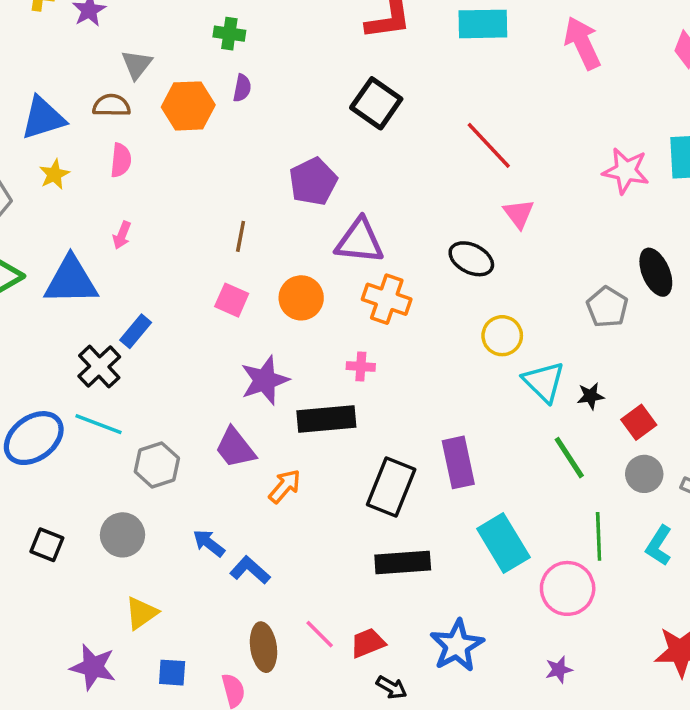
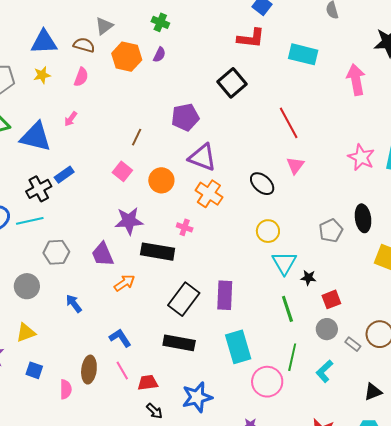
cyan line: (98, 424) -> (30, 221), turned -48
blue L-shape: (250, 570) -> (120, 338), moved

